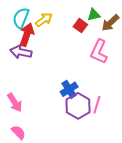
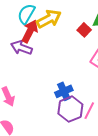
yellow arrow: (44, 20) -> (49, 19), size x1.4

